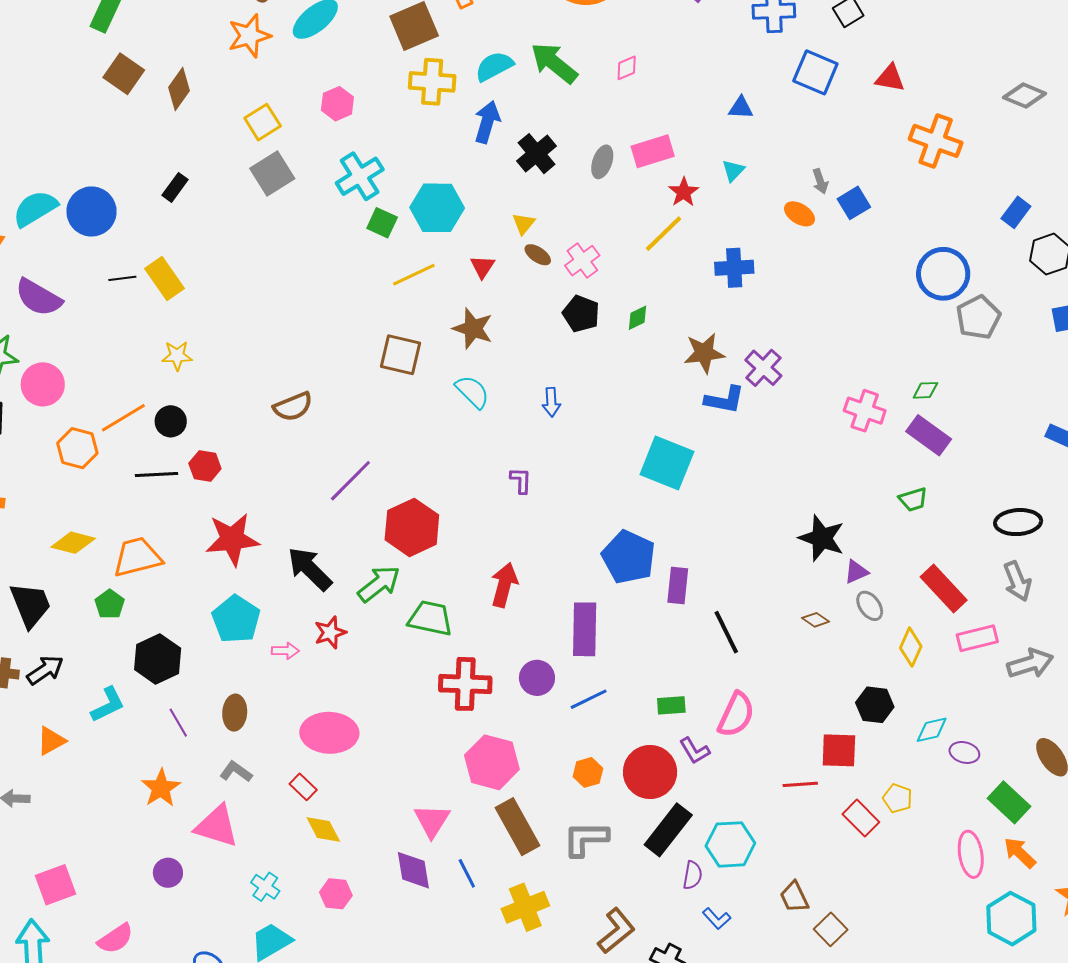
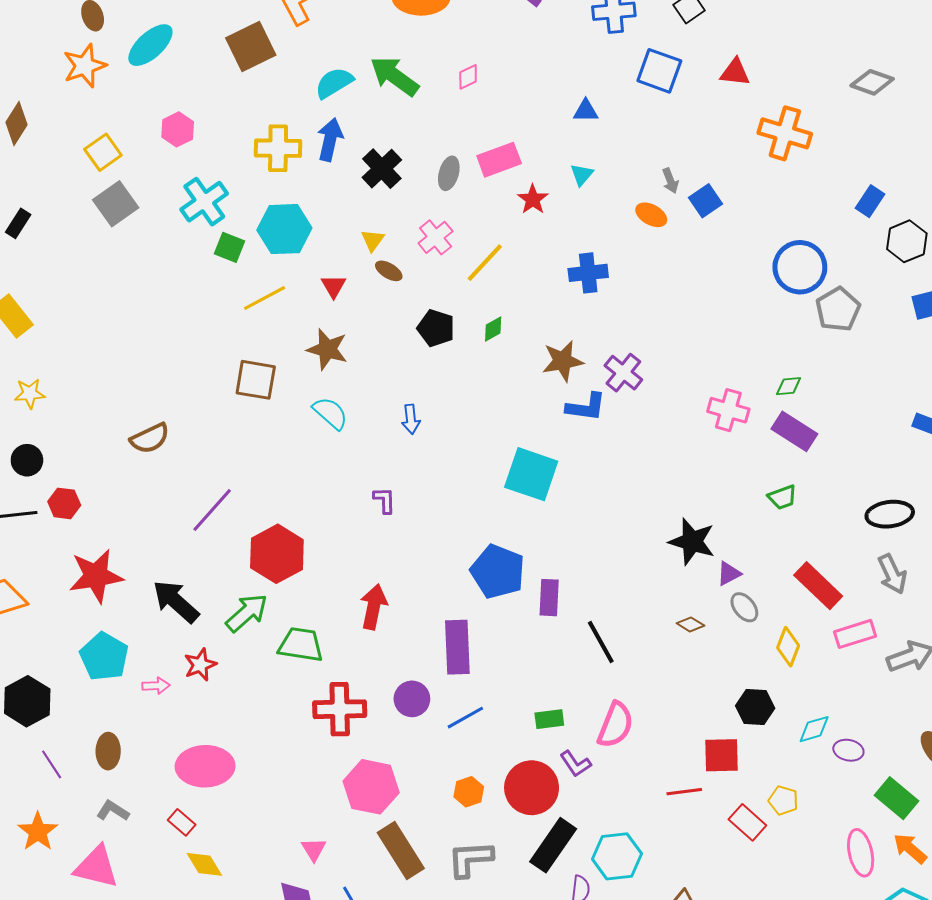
yellow cross: (432, 82) -> (278, 148), moved
yellow line: (664, 234) -> (485, 263), moved
pink cross: (582, 261) -> (436, 237), moved
pink triangle: (432, 821) -> (314, 849), size x0.7

